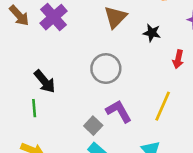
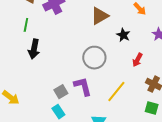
gray circle: (106, 69) -> (94, 58), moved
black arrow: (45, 81) -> (34, 49), turned 36
green line: (34, 108) -> (26, 25), moved

